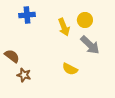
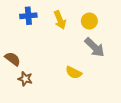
yellow arrow: (64, 27) -> (60, 20), moved

